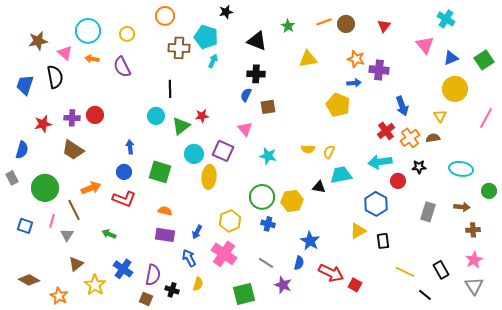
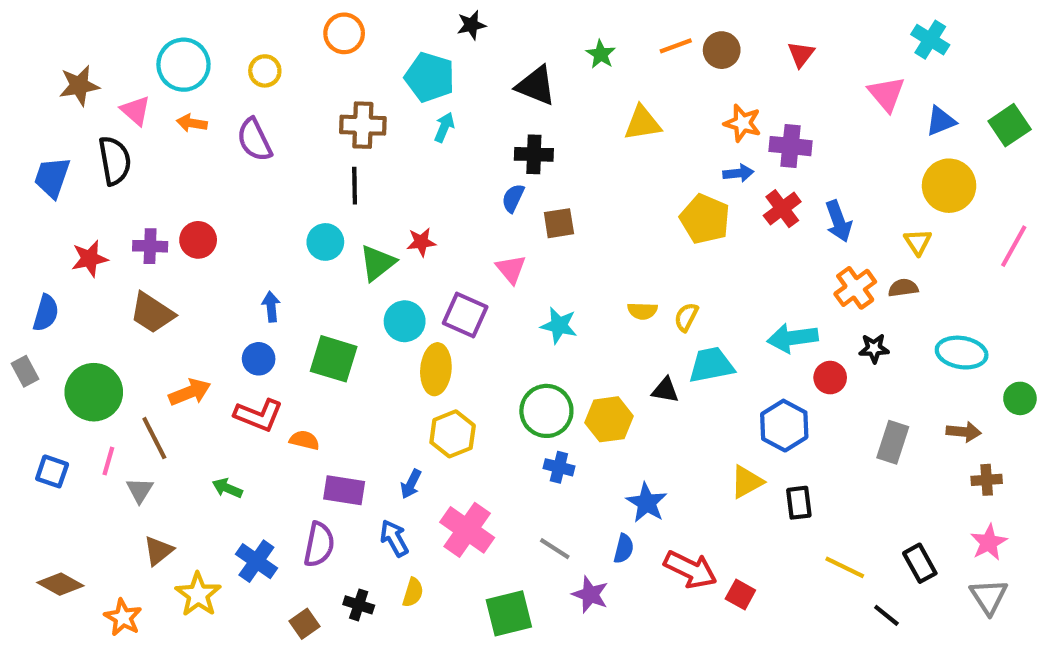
brown cross: (179, 48) -> (363, 125), moved
red cross: (386, 131) -> (782, 209), moved
orange semicircle: (165, 211) -> (304, 440), moved
yellow hexagon: (230, 221) -> (453, 434), moved
purple semicircle: (153, 275) -> (319, 544), moved
brown square: (146, 299) -> (304, 624), turned 32

